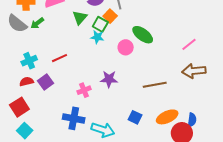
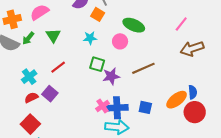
green triangle: (80, 18) -> (53, 35), moved
green square: (100, 24) -> (97, 64), moved
brown line: (155, 85) -> (143, 68), moved
pink cross: (84, 90) -> (103, 106), moved
blue cross: (74, 118) -> (117, 108), moved
blue semicircle: (192, 120) -> (193, 92), moved

